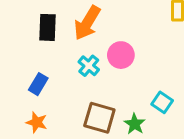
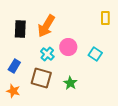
cyan square: (162, 102) -> (95, 54), moved
brown square: (99, 118) -> (41, 78), moved
green star: (135, 124) -> (70, 83), moved

